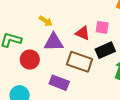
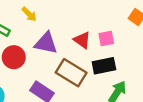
yellow arrow: (46, 21) -> (29, 14), moved
pink square: (102, 27) -> (106, 38), turned -32

